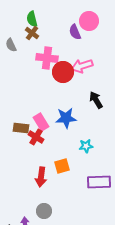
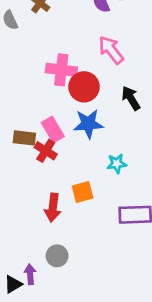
pink cross: (47, 58) -> (61, 70), moved
pink arrow: (82, 66) -> (111, 50), turned 70
red circle: (63, 72) -> (84, 87), moved

